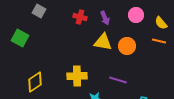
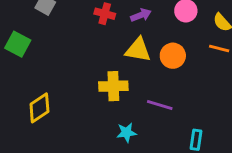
purple arrow: (105, 18) -> (141, 15), turned -88
yellow cross: (77, 76) -> (113, 86), moved

